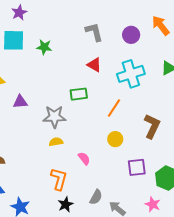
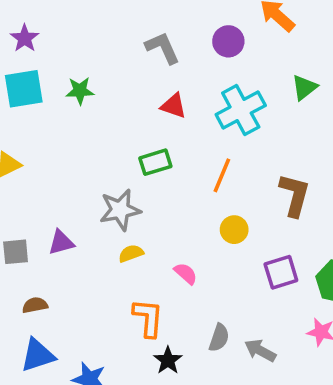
purple triangle: (20, 102) -> (61, 242), moved

